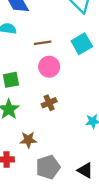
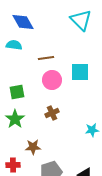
cyan square: (82, 44) -> (80, 72), moved, turned 30

